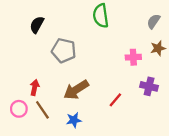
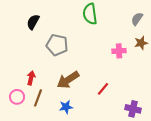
purple cross: (149, 86) -> (133, 109), moved
brown line: (42, 110) -> (38, 98), turned 54

